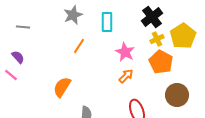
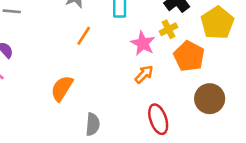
yellow cross: (157, 39) -> (169, 29), moved

